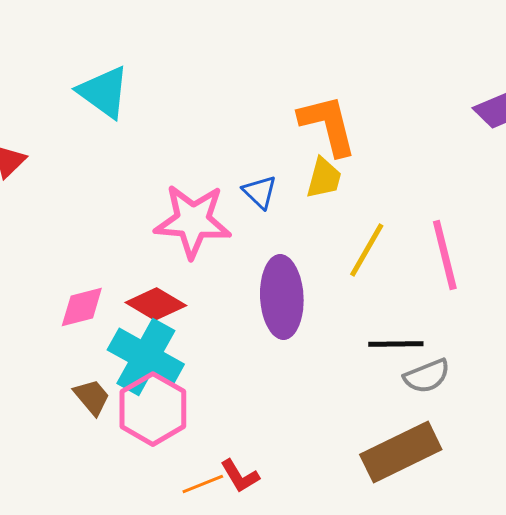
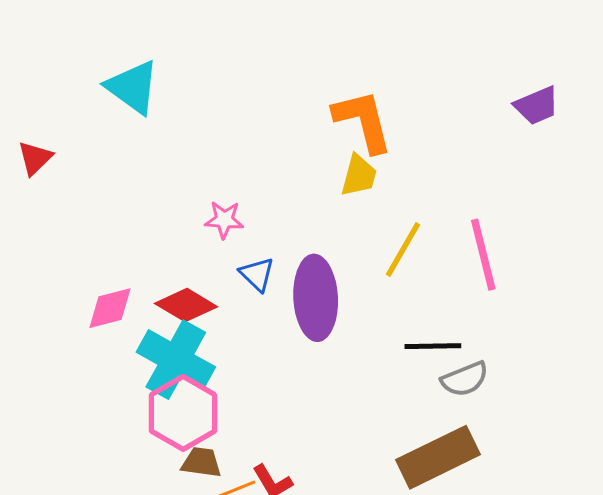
blue triangle: (260, 192) -> (257, 274), moved
pink star: (193, 221) -> (224, 220), size x0.5
brown trapezoid: (92, 397) -> (202, 462), moved, turned -42

